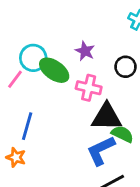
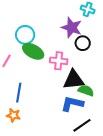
purple star: (85, 51) -> (72, 28), moved, size x1.5
cyan circle: (33, 58) -> (25, 35), moved
blue L-shape: (101, 151) -> (72, 104), turned 45

